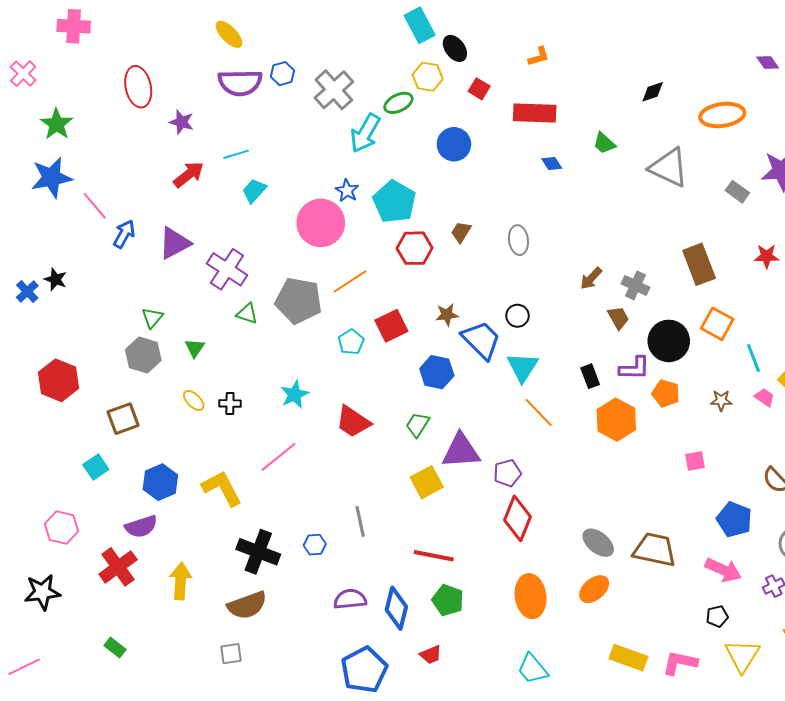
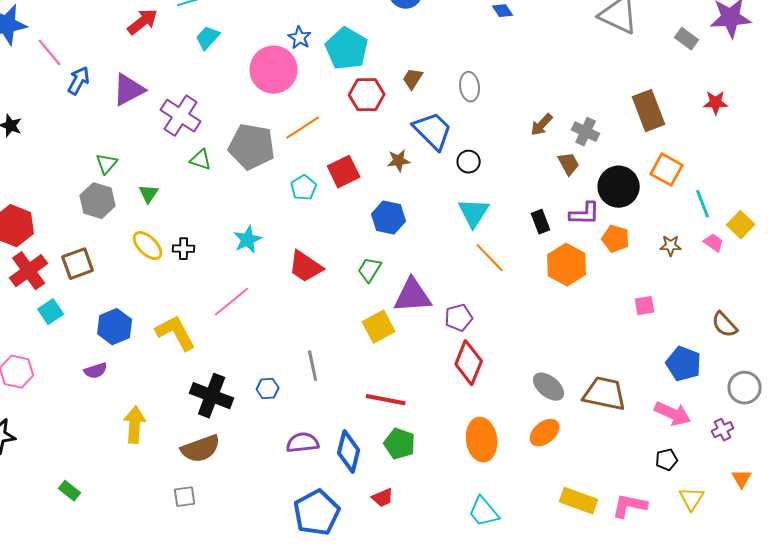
blue trapezoid: (481, 340) -> (433, 131), moved
yellow ellipse: (194, 400) -> (148, 246), size x1.4
purple semicircle: (141, 527) -> (96, 371), size x0.7
red cross: (118, 567) -> (29, 271), moved
yellow triangle: (742, 656) -> (692, 499), size x0.7

